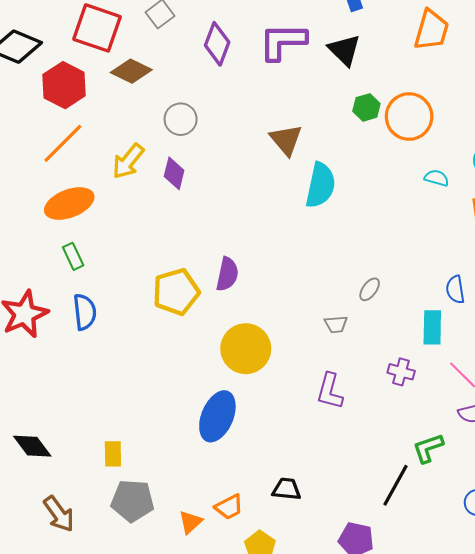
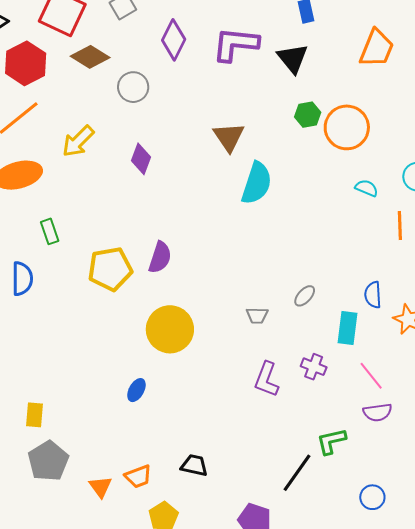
gray circle: (181, 119) -> (133, 87), moved
purple diamond: (174, 173) -> (141, 159), moved
green rectangle: (73, 256) -> (50, 231), moved
gray ellipse: (370, 289) -> (305, 296), moved
purple L-shape: (330, 391) -> (267, 379), moved
blue ellipse: (217, 416) -> (136, 390), size x0.5
gray pentagon: (133, 501) -> (48, 461), turned 30
orange triangle: (190, 522) -> (100, 487), turned -30

